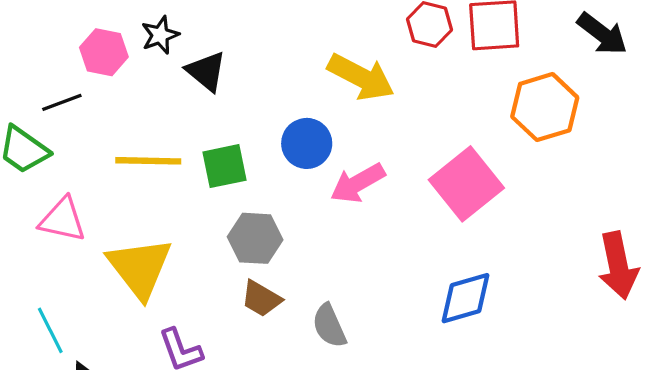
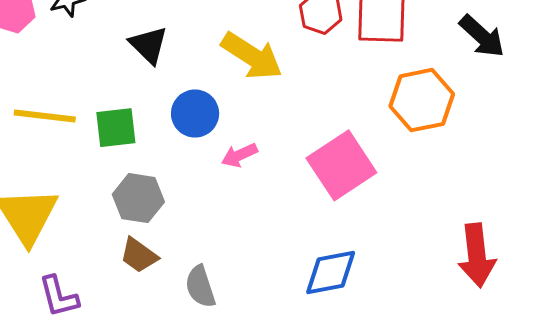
black triangle: (206, 71) -> (149, 45), moved
pink arrow: (358, 183) -> (239, 155), size x0.7

